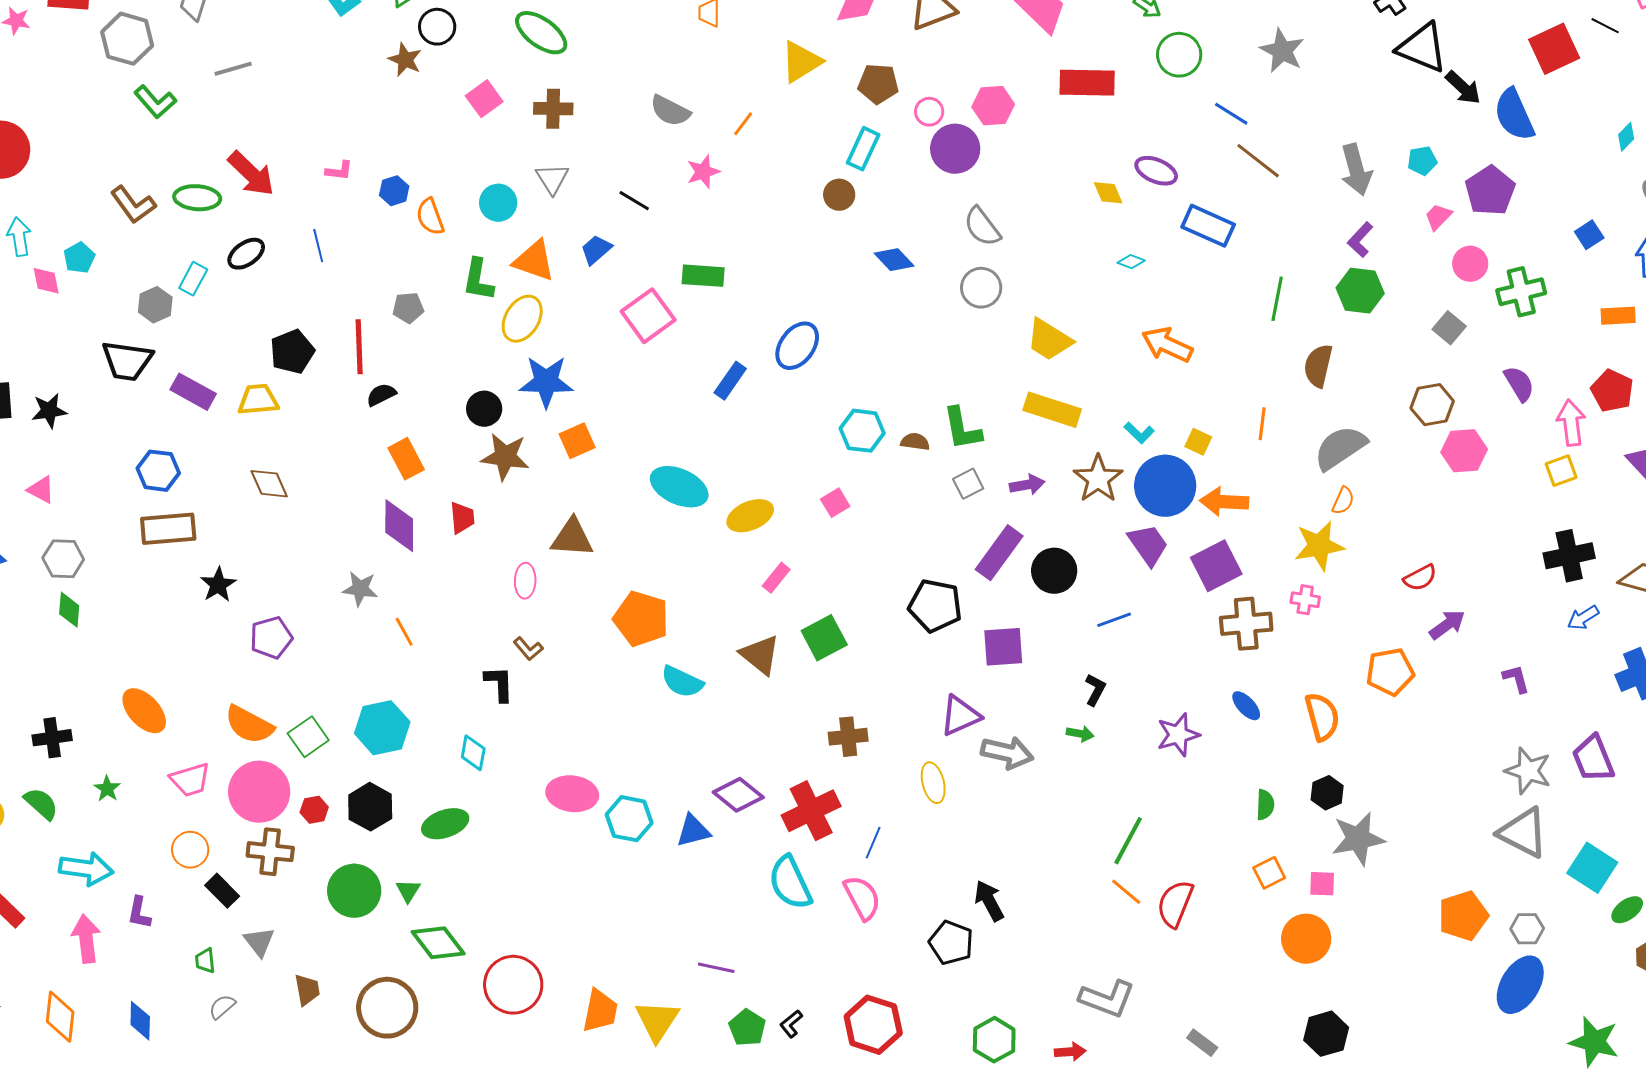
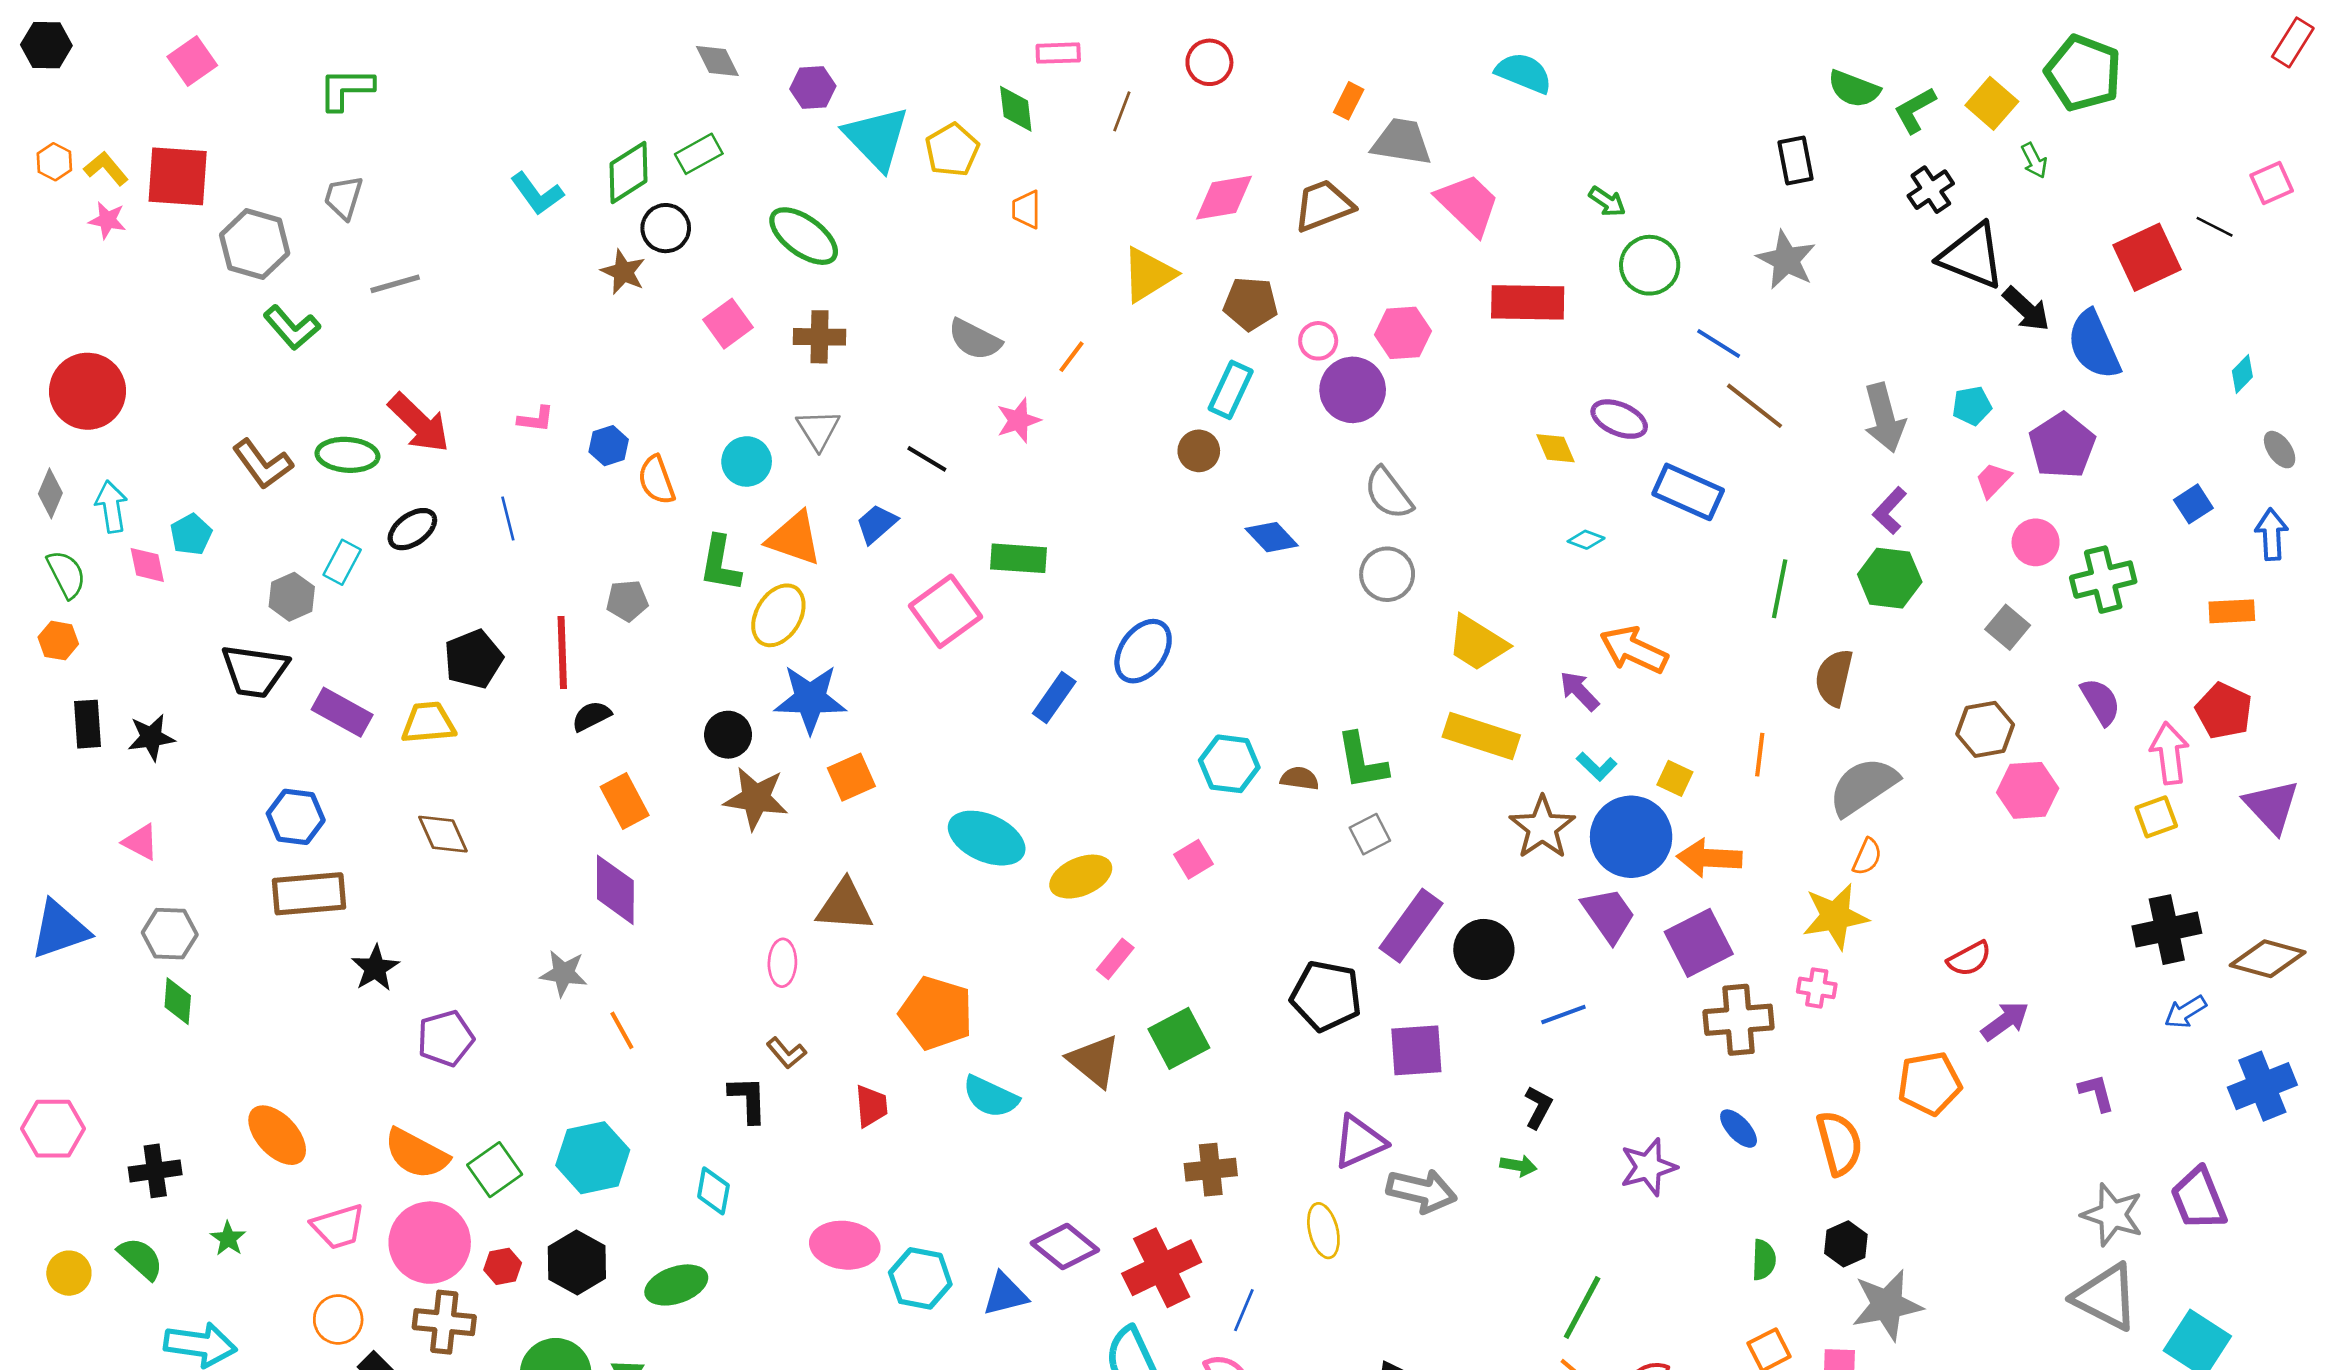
purple arrow: (1027, 485) -> (1579, 691), moved, turned -124
red trapezoid: (462, 518) -> (871, 1106), moved

